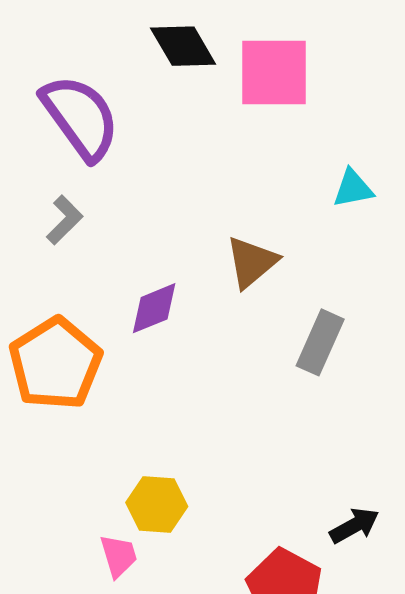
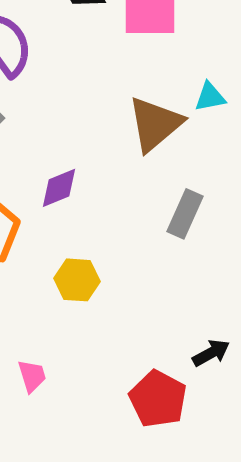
brown triangle: (252, 262) -> (155, 124), moved, size x1.4
yellow hexagon: (157, 504) -> (77, 280), moved

